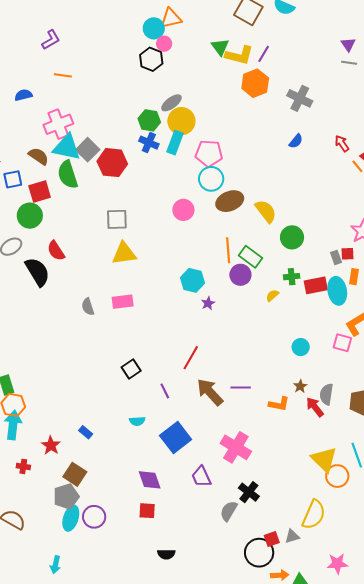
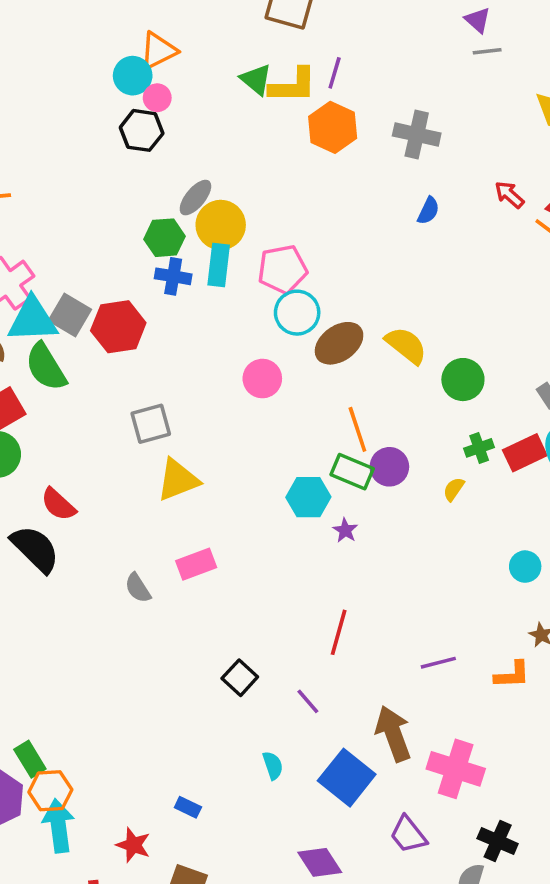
green rectangle: (251, 257) -> (352, 472), moved
brown arrow: (210, 392) -> (393, 734), moved, turned 36
cyan semicircle: (137, 421) -> (273, 765), turned -91

